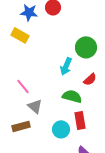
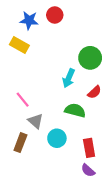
red rectangle: (80, 120) -> (89, 148), moved
brown rectangle: (21, 126) -> (20, 143), turned -54
cyan circle: (61, 129) -> (57, 138), moved

